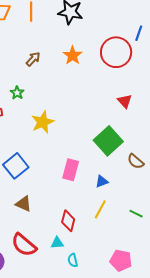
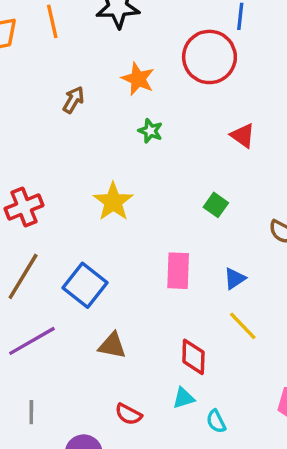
green star: (17, 93) -> (150, 131), moved
green square: (108, 141) -> (216, 205), moved, size x0.5
yellow line: (100, 209) -> (243, 326), turned -60
red semicircle: (24, 245) -> (129, 414), size x0.6

